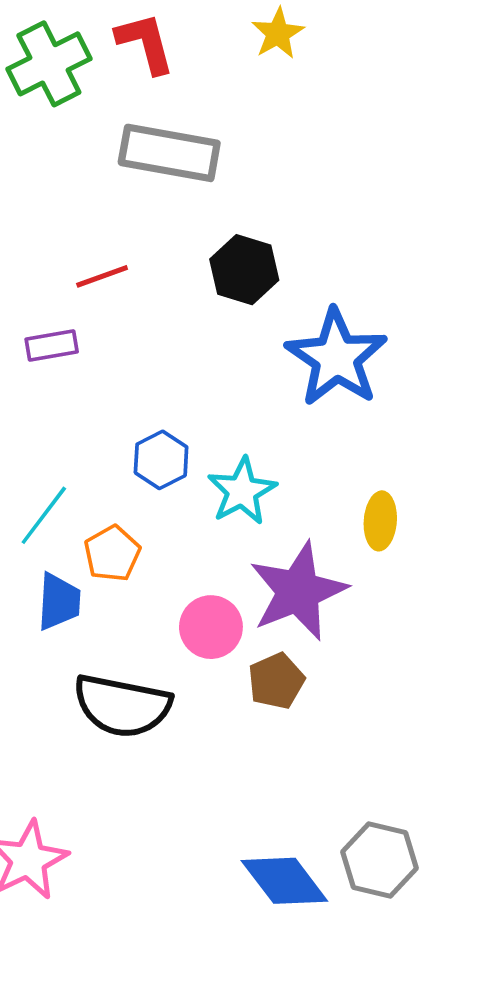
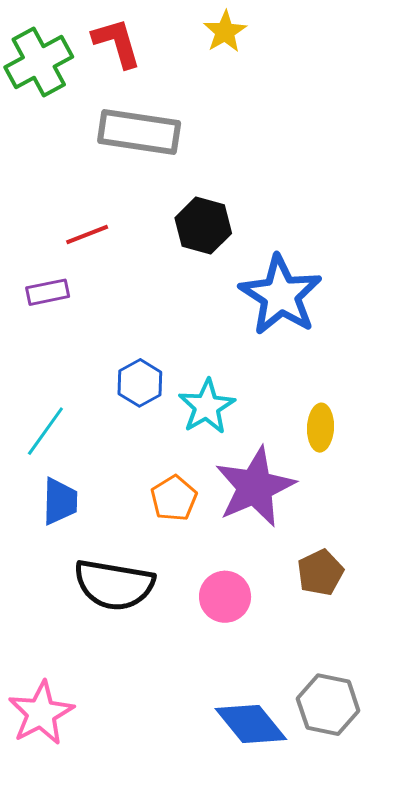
orange pentagon: (112, 553) -> (174, 498), moved
pink circle: (211, 627) -> (225, 597), moved
brown pentagon: (276, 681) -> (320, 573), moved

